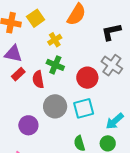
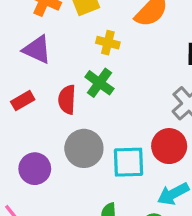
yellow cross: (55, 40) -> (108, 43), turned 32
red rectangle: (18, 74) -> (23, 101), moved
red circle: (87, 78) -> (169, 146), moved

